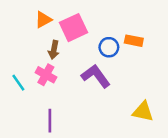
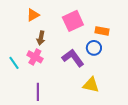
pink square: (73, 28) -> (73, 21), moved
blue circle: (109, 47) -> (94, 48), moved
yellow triangle: (143, 112) -> (91, 85), moved

